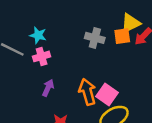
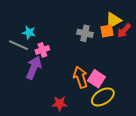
cyan star: (38, 35) -> (29, 32), moved
purple arrow: (48, 88) -> (34, 68), moved, size x1.6

